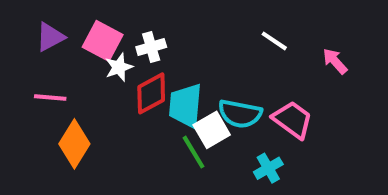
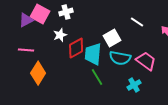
pink square: (103, 41) -> (40, 14), moved
white cross: (151, 47) -> (66, 12), moved
white square: (212, 130) -> (112, 38), moved

